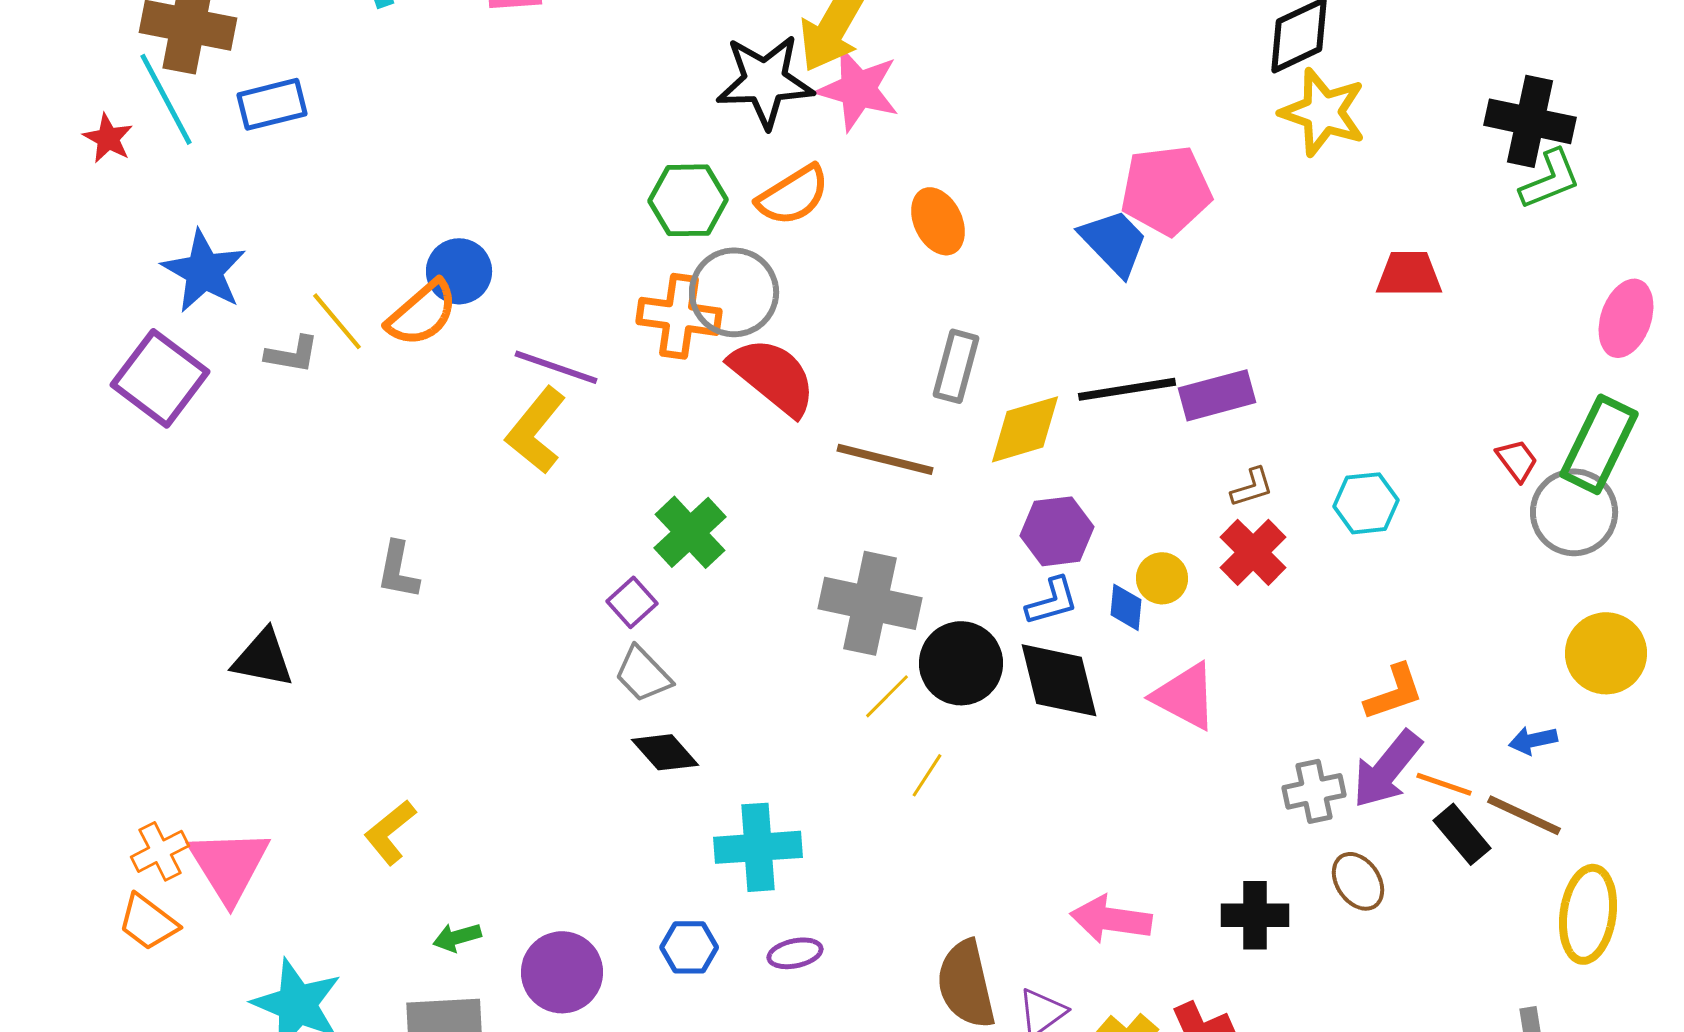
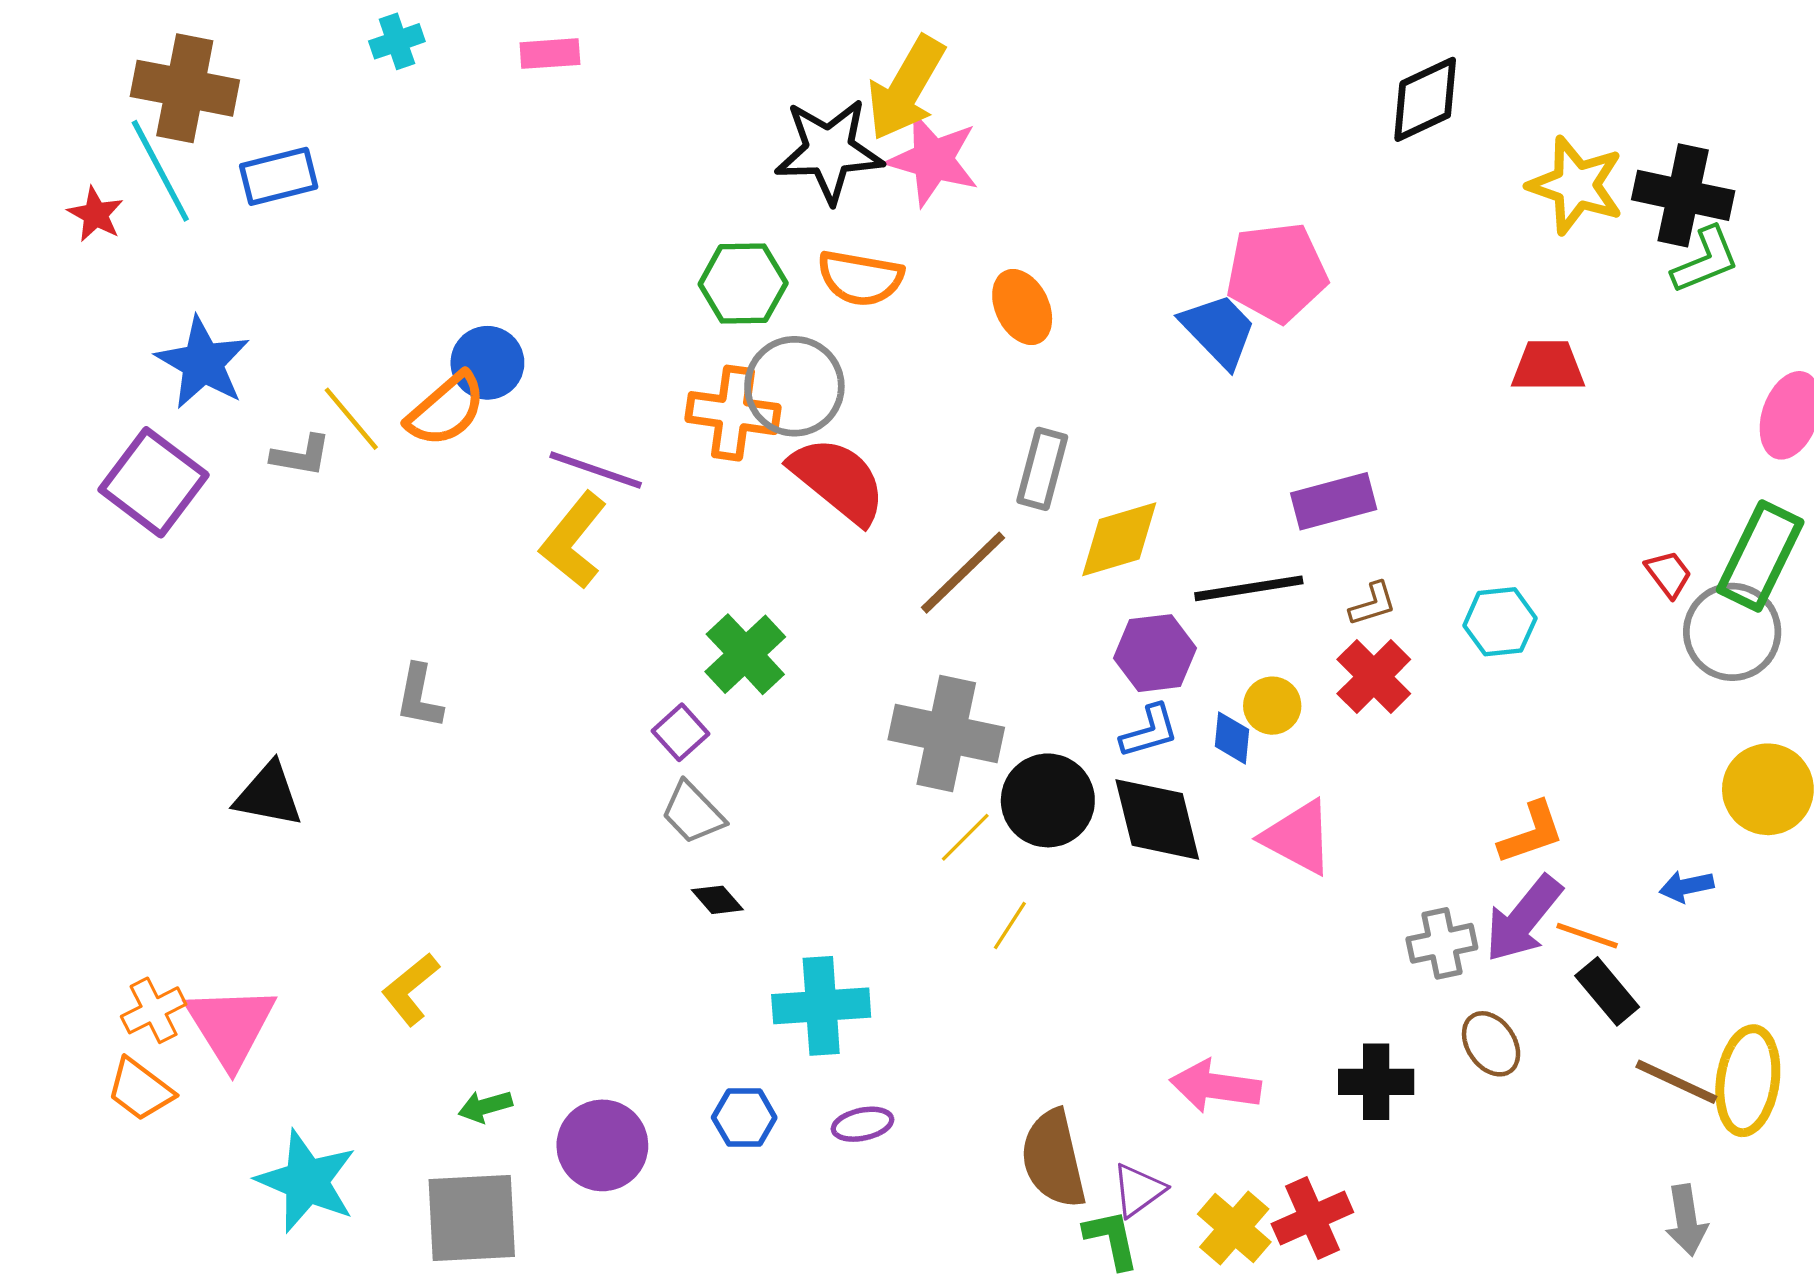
yellow star: (1323, 112) -> (1576, 185), moved
orange semicircle: (793, 195) -> (860, 278), turned 42
black line: (1127, 389) -> (1249, 588), moved
brown line: (885, 459) -> (963, 573), turned -58
black diamond: (665, 752) -> (717, 900), size x0.7
brown line: (1524, 815) -> (1676, 1082), moved

